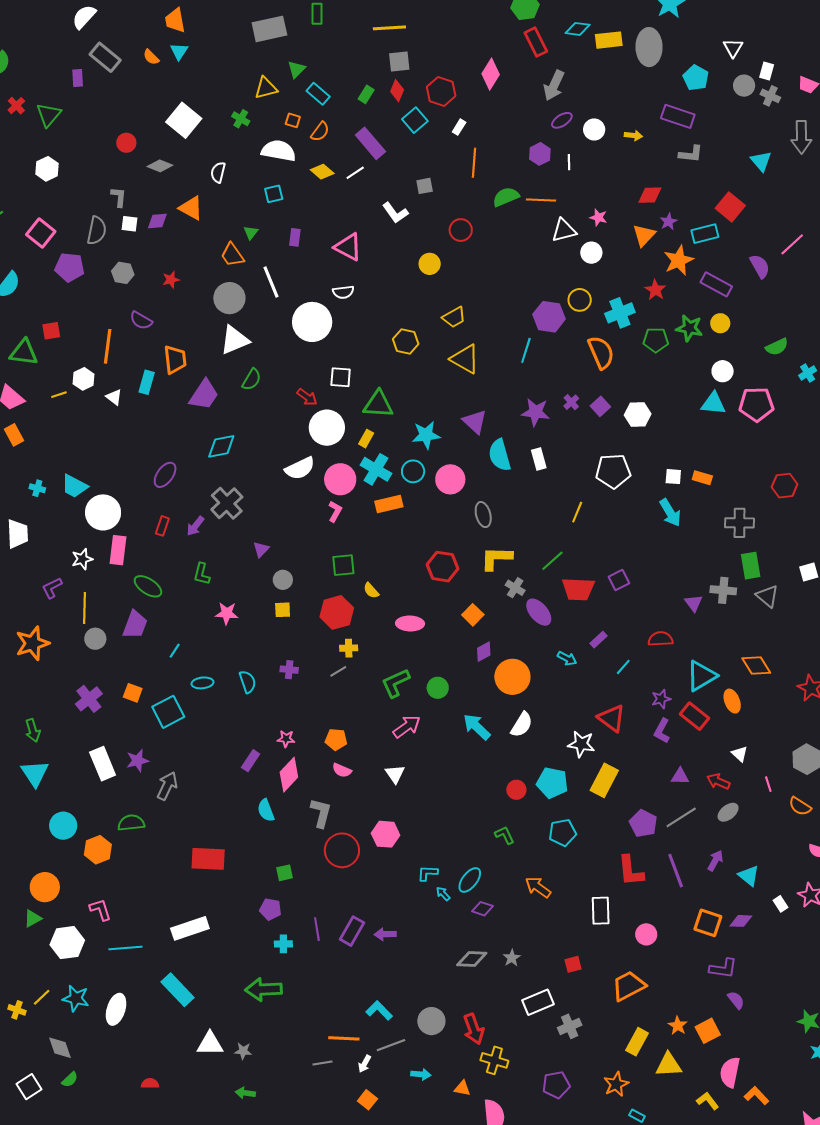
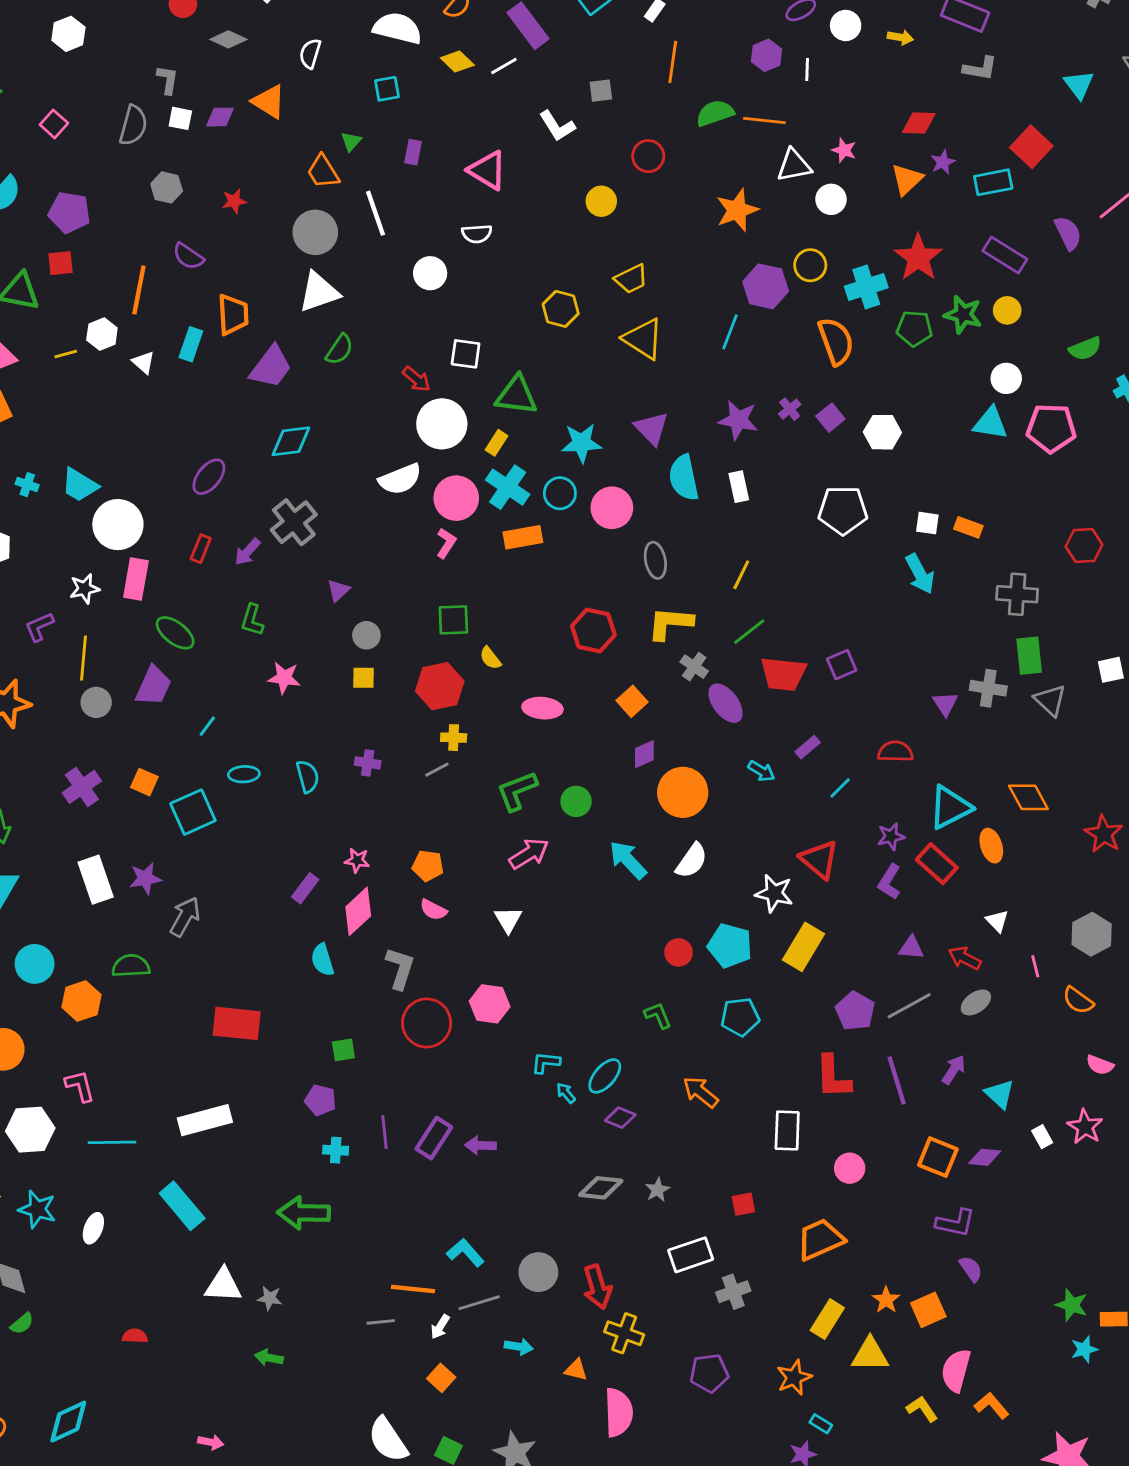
pink square: (41, 233) -> (54, 124), size x0.7
orange star: (679, 260) -> (737, 210), moved
purple pentagon: (70, 267) -> (69, 212), moved
red star: (655, 290) -> (918, 258), size x1.6
white circle: (312, 322) -> (430, 273), size x0.6
yellow line: (577, 512) -> (741, 575), moved
white ellipse: (116, 1009) -> (93, 1228), size x0.7

